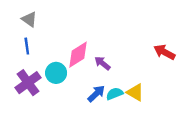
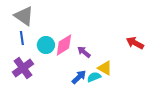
gray triangle: (29, 19) -> (24, 16), size x1.5
cyan circle: (56, 73) -> (46, 45), moved
yellow triangle: (135, 92) -> (105, 68), moved

